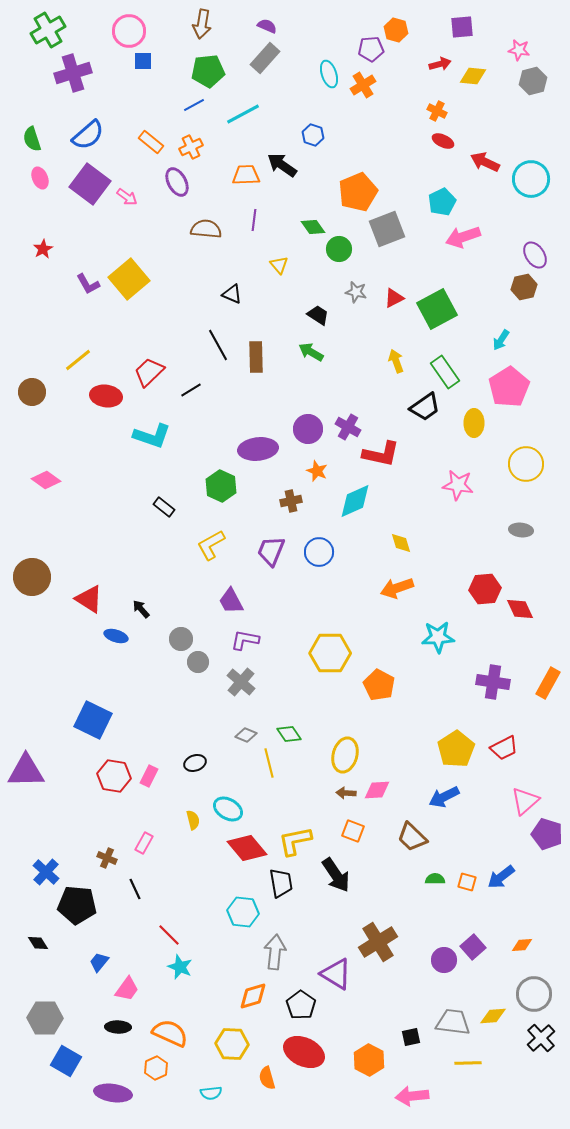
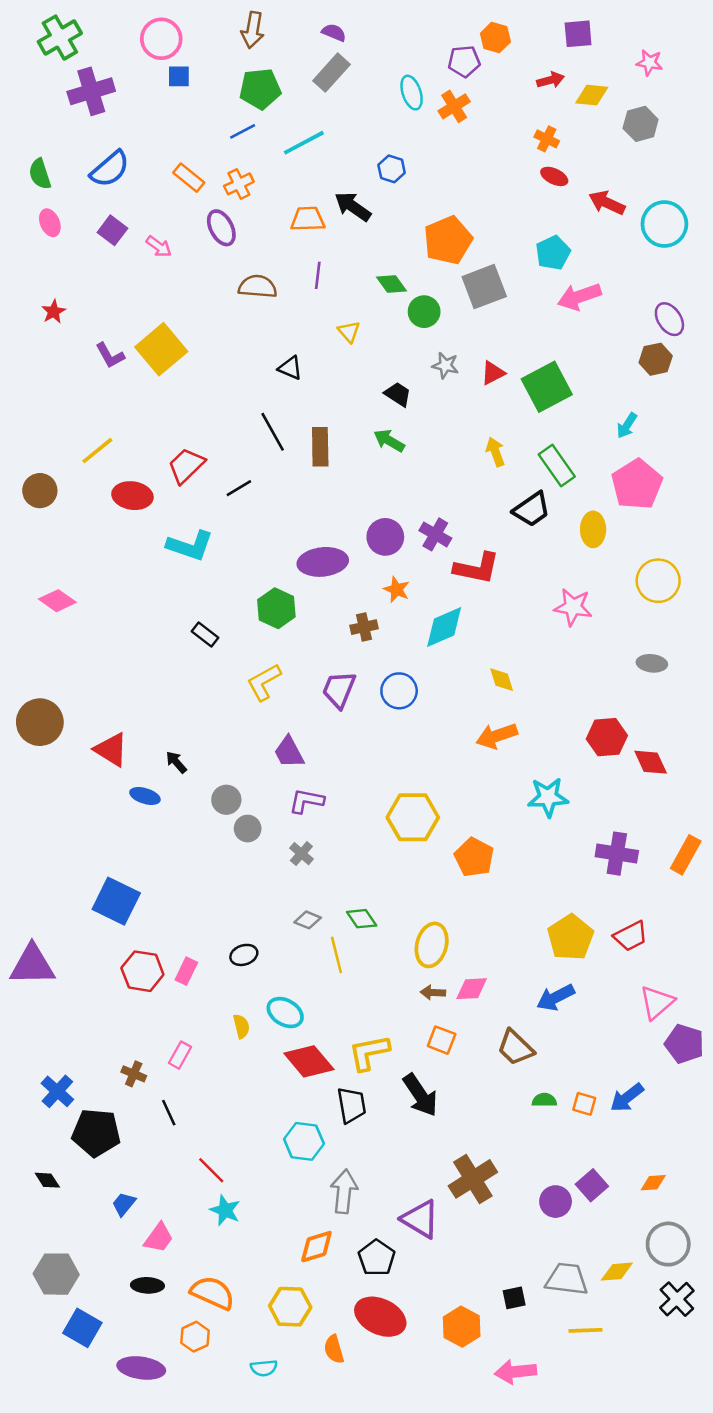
gray hexagon: (533, 81) -> (641, 124), moved
purple square: (90, 184) -> (112, 230), size x0.6
gray cross: (241, 682) -> (301, 854), size x0.7

